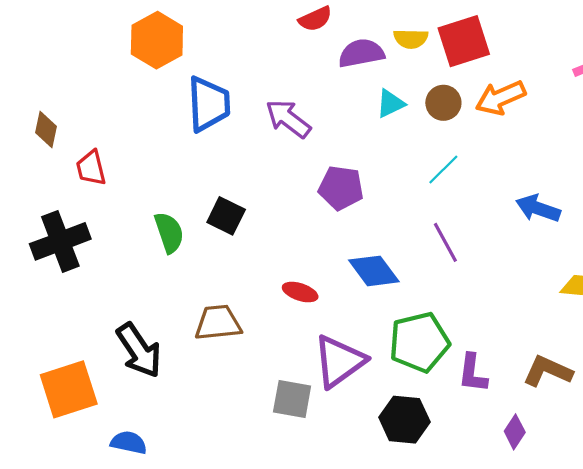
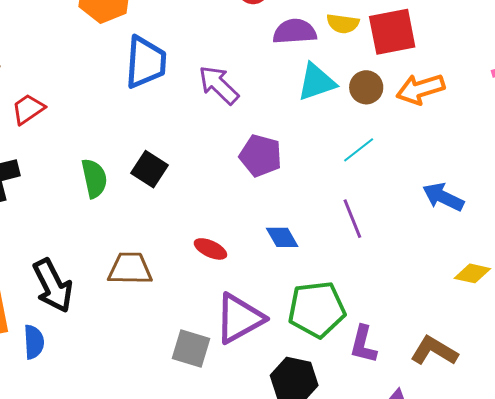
cyan triangle: (391, 104) -> (316, 82), size x1.4
red trapezoid: (91, 168) -> (28, 109), turned 63
blue diamond: (374, 271) -> (282, 237), size x0.7
blue semicircle: (129, 443) -> (34, 342), moved, turned 68

